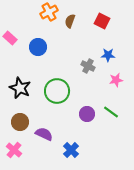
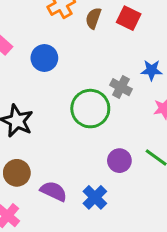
red square: (102, 21) -> (129, 18), moved
green circle: (57, 91) -> (90, 109), moved
blue cross: (71, 150) -> (95, 197), moved

